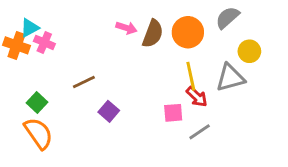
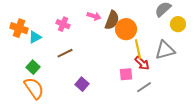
cyan triangle: (30, 28) -> (35, 37), moved
orange circle: (188, 32) -> (126, 29), moved
pink cross: (44, 42) -> (63, 24), moved
yellow circle: (249, 51) -> (178, 24), moved
purple square: (109, 111) -> (82, 84), moved

